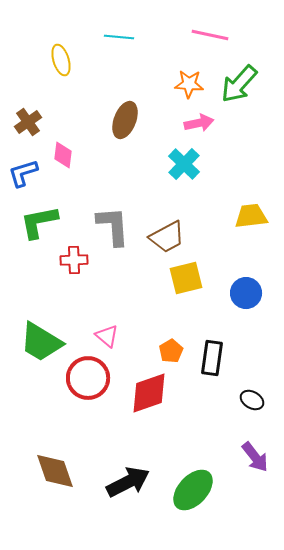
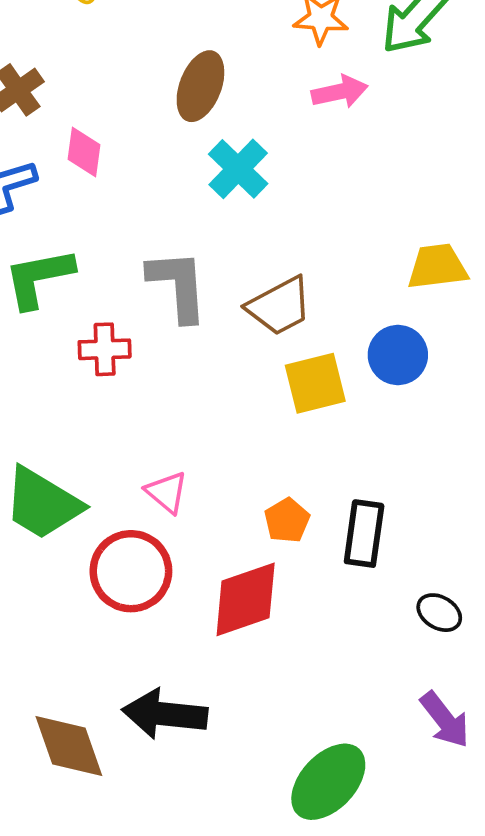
cyan cross: (184, 164) -> (238, 169), moved
blue circle: (246, 293) -> (398, 355), moved
black arrow: (128, 482) -> (165, 714), moved, turned -147

